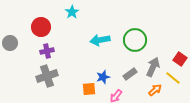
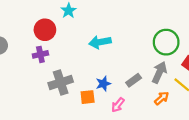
red circle: (41, 27) -> (45, 30), moved
green circle: (135, 40) -> (166, 42), moved
gray cross: (47, 76) -> (61, 82), moved

